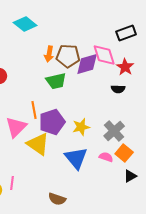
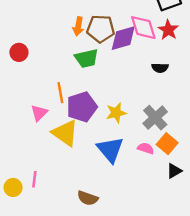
red star: (125, 67) -> (168, 30), moved
pink triangle: (16, 127) -> (39, 113), size x0.7

